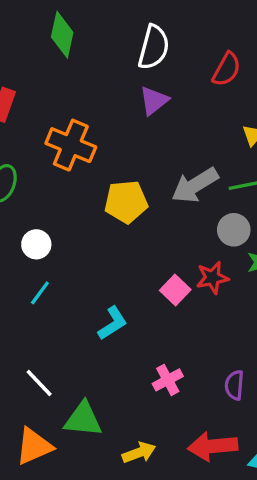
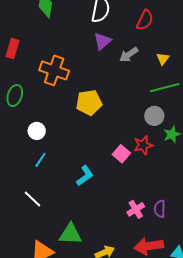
gray arrow: (195, 185) -> (129, 55), moved, size x0.7
pink cross: (168, 380) -> (136, 209), moved
white line: (39, 383) -> (32, 199), moved

